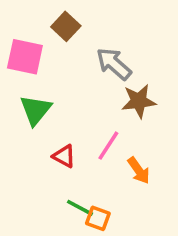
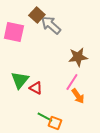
gray arrow: (114, 64) -> (51, 25), moved
green triangle: (36, 110) -> (20, 80), moved
pink line: (108, 146) -> (72, 82), moved

